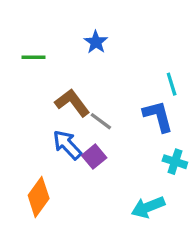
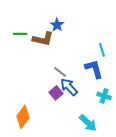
brown L-shape: (72, 103) -> (43, 39), moved, turned 140
blue arrow: (67, 145) -> (69, 87), moved
cyan arrow: (148, 207) -> (88, 123), turned -114

